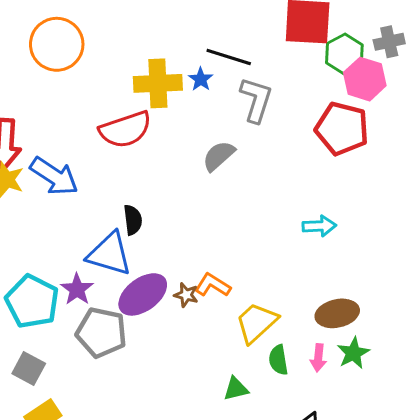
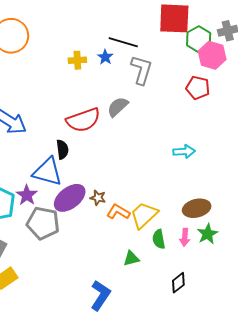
yellow cross: (158, 83) -> (77, 60), size x0.6
red pentagon: (342, 129) -> (198, 88), size x0.7
red semicircle: (125, 130) -> (83, 120), moved
orange L-shape: (213, 285) -> (118, 212), moved

